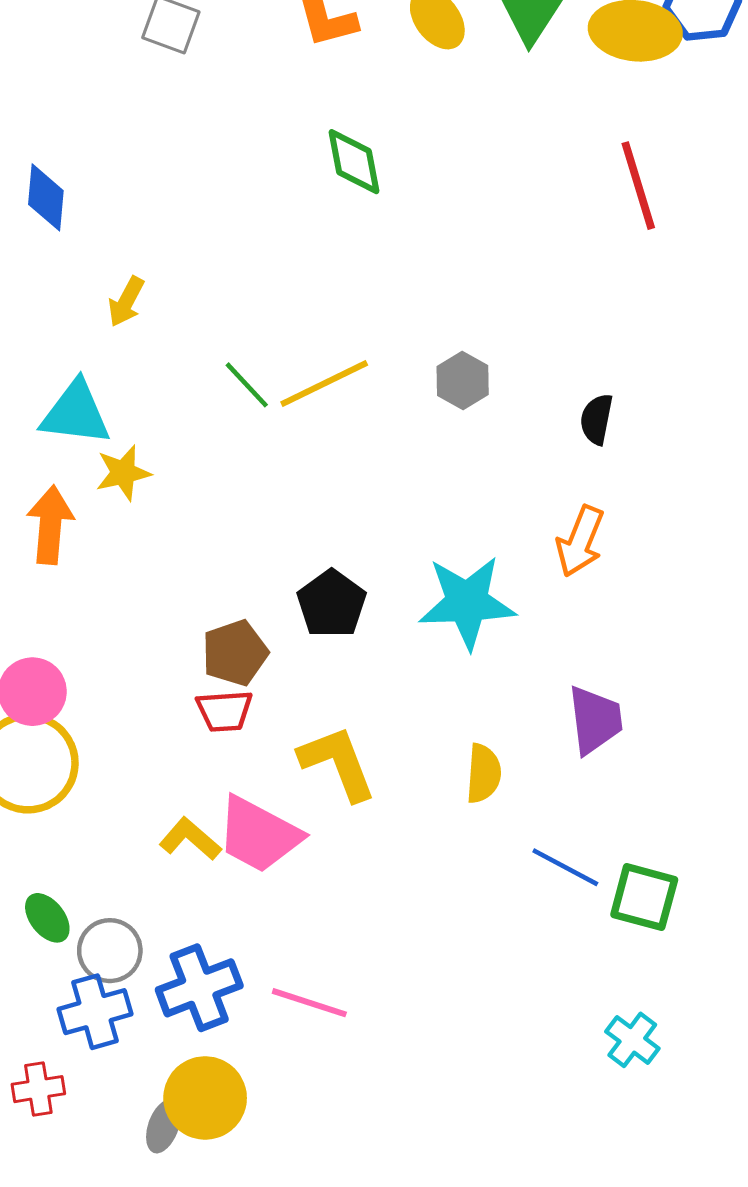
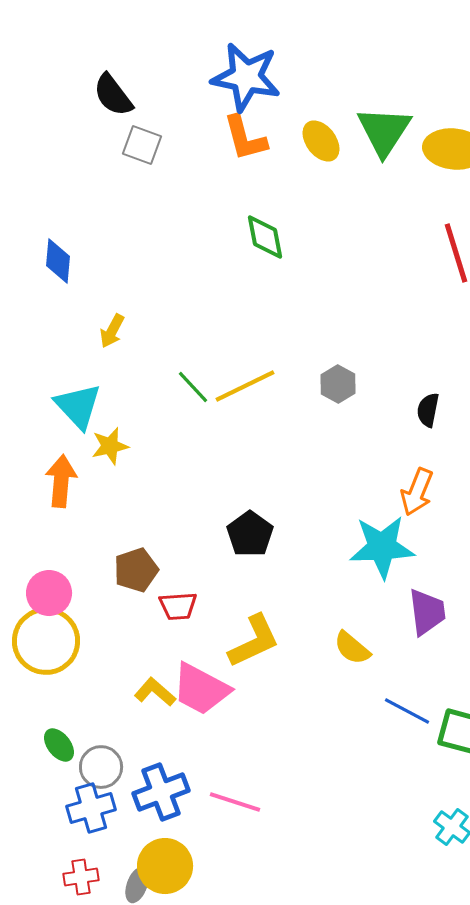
cyan triangle: (76, 413) -> (78, 406), turned 40
cyan star: (467, 602) -> (382, 547), moved
brown pentagon: (235, 653) -> (136, 570), moved
yellow L-shape: (338, 763) -> (254, 641), turned 86
yellow semicircle: (483, 773) -> (352, 648), turned 126
red cross: (38, 1089) -> (81, 877), moved

